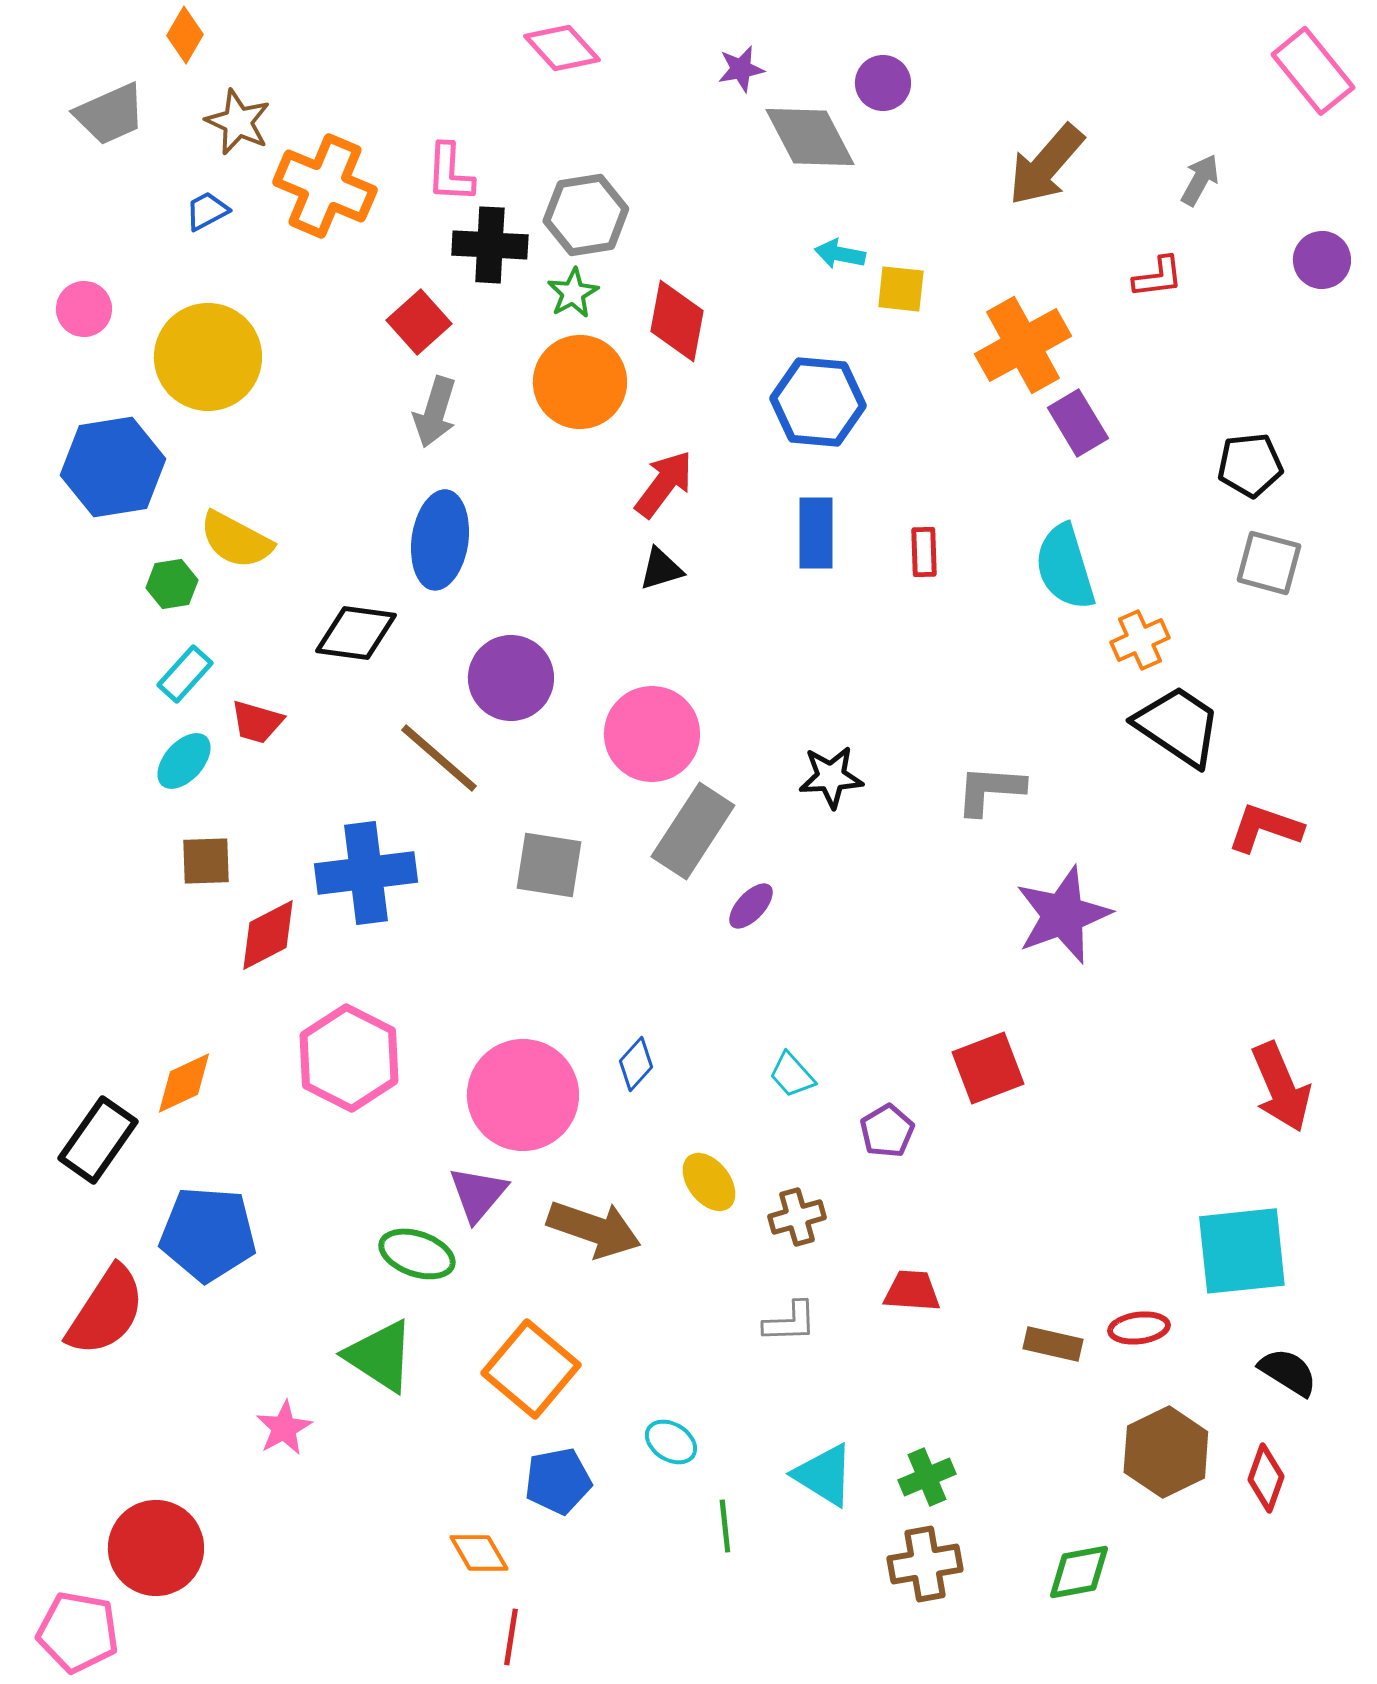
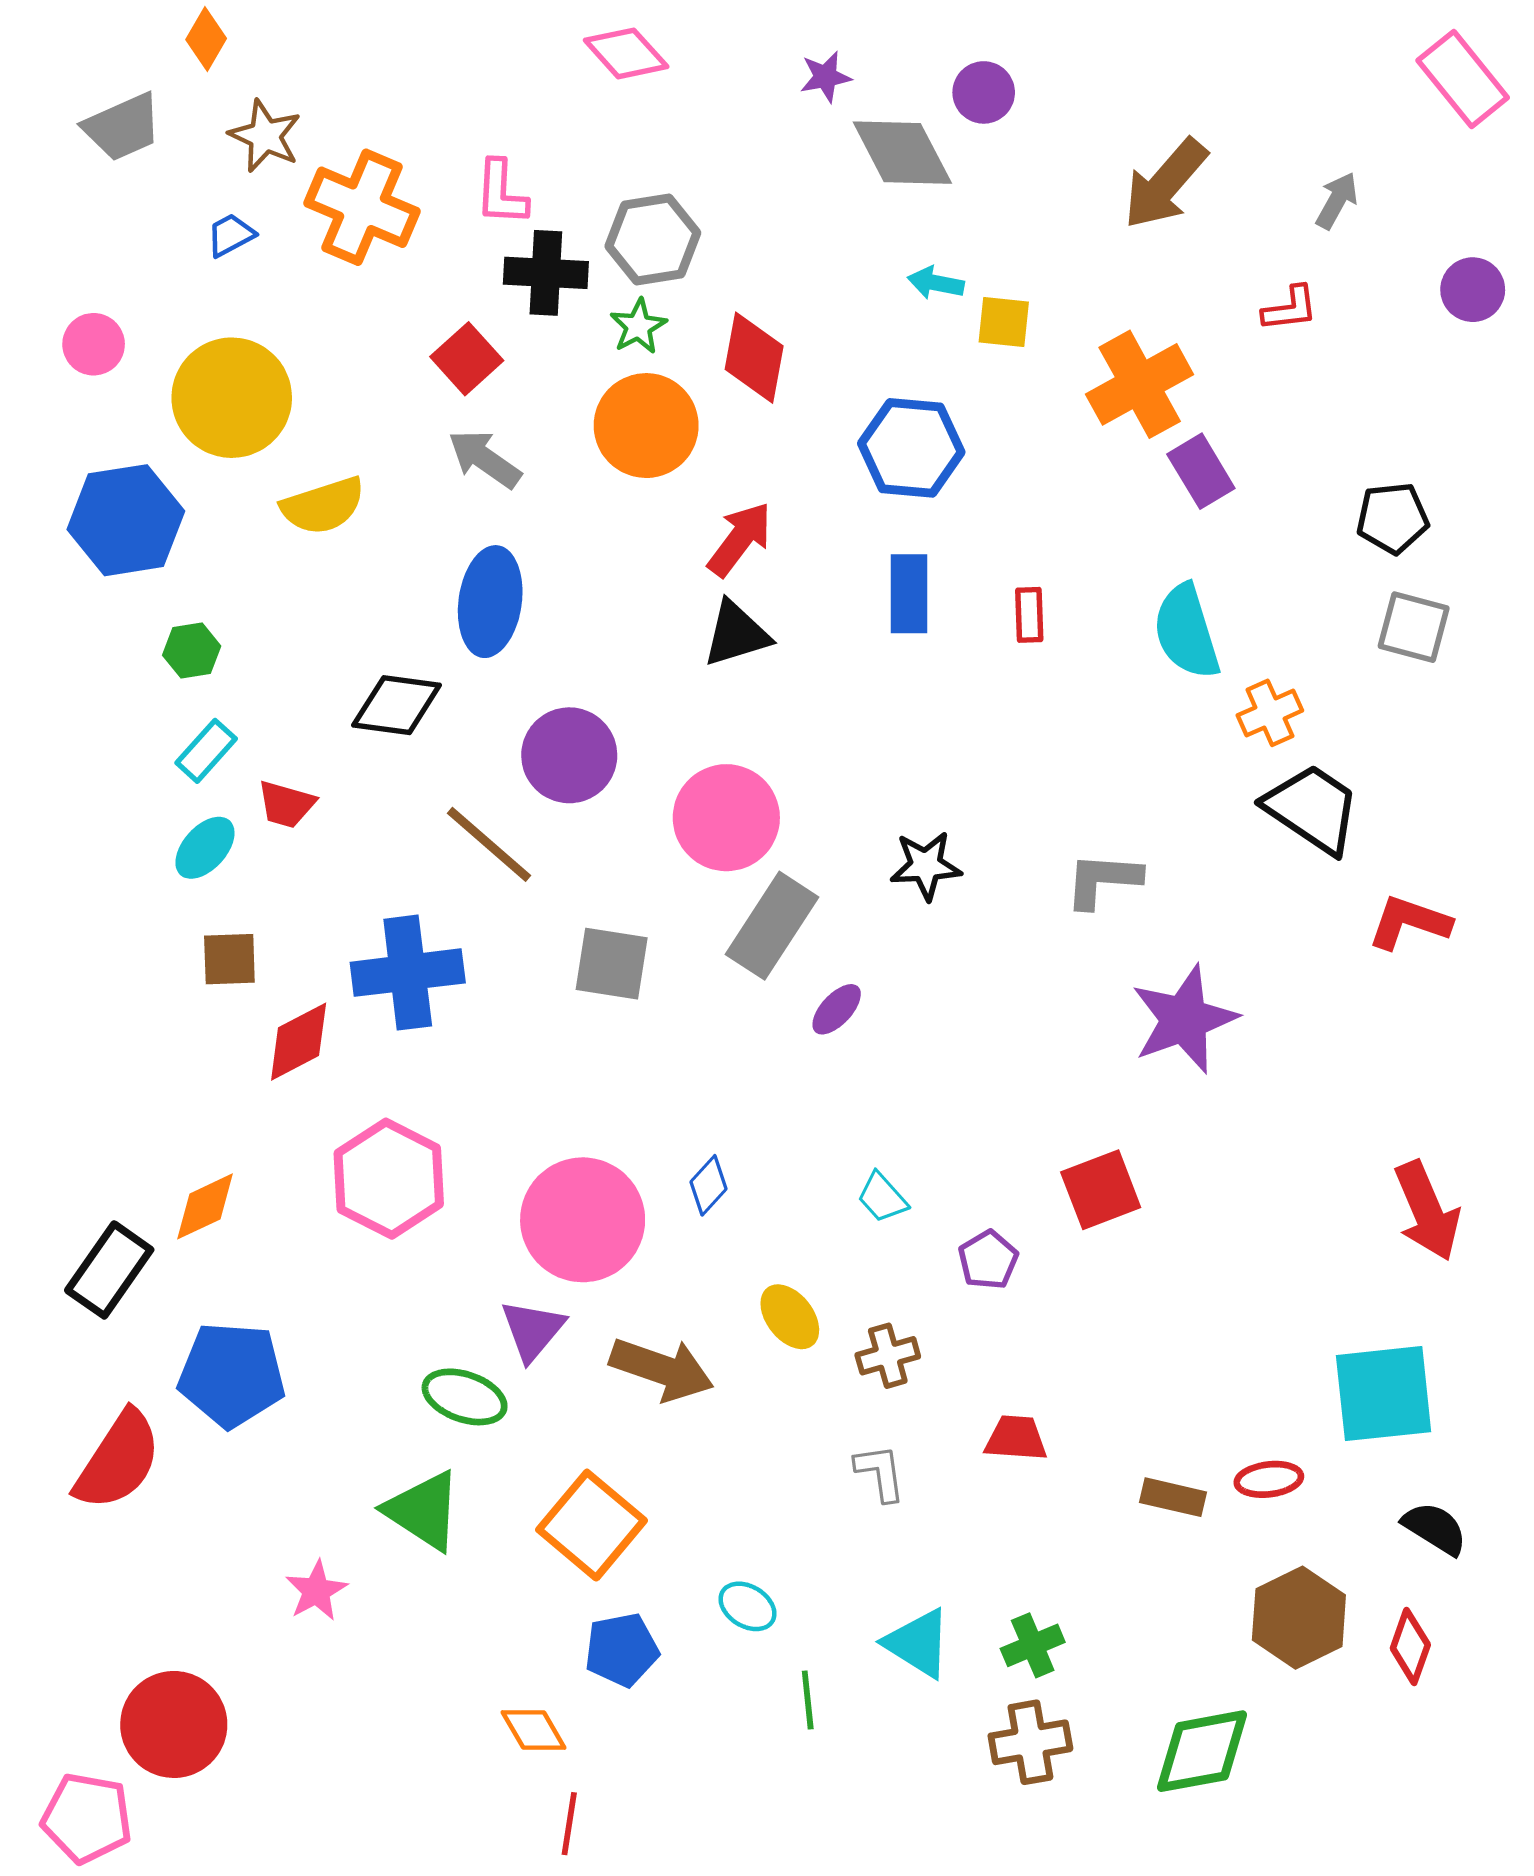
gray arrow: (435, 412) -> (485, 459), turned 108
yellow semicircle: (236, 540) -> (323, 506), moved, turned -46
black triangle: (661, 569) -> (736, 634), size x1.4
gray L-shape: (790, 1322) -> (880, 1473), turned -96
green diamond: (1079, 1572) -> (1202, 1751), size x1.4

